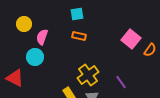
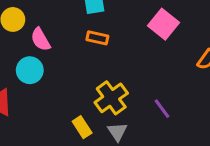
pink semicircle: (42, 37) -> (41, 39), turned -49
pink square: (131, 39) -> (163, 24), moved

